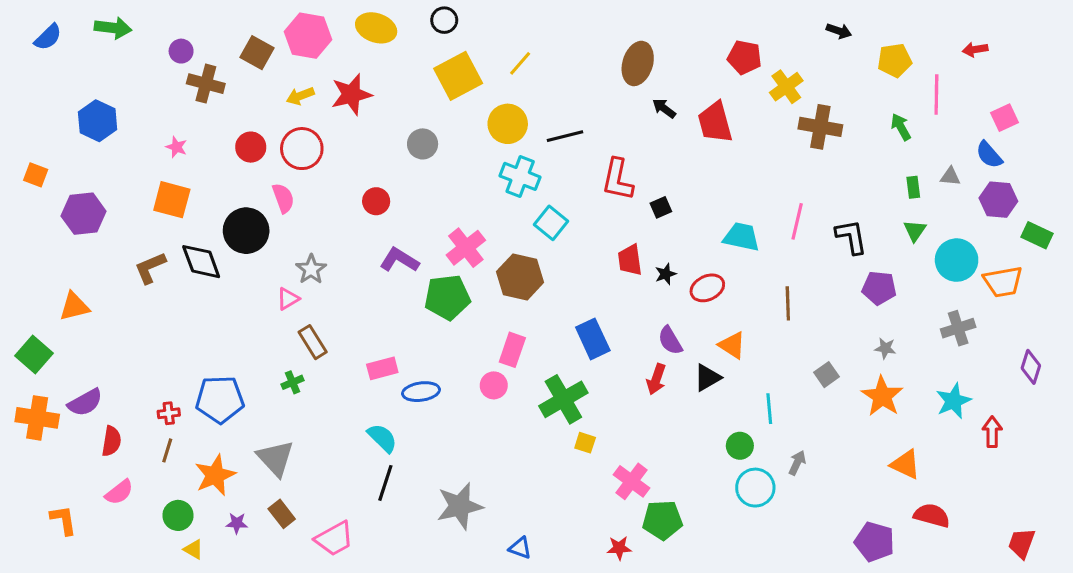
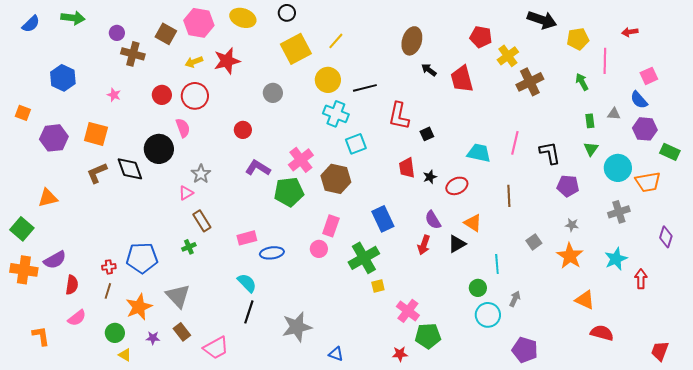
black arrow: (839, 31) -> (542, 20), size x1.8
brown cross: (820, 127) -> (530, 82), turned -36
orange square: (172, 200) -> (96, 134), moved
cyan square: (551, 223) -> (356, 144), turned 30
yellow square: (585, 443) -> (378, 286), turned -32
purple pentagon: (875, 542) -> (525, 350), moved

